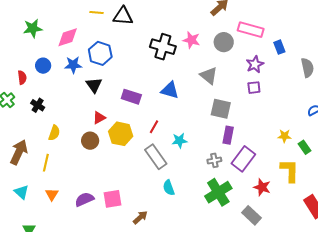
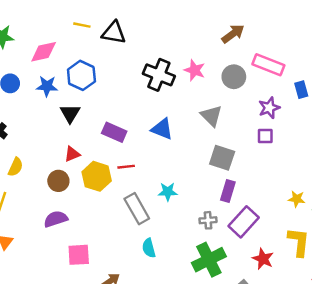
red line: (154, 127) -> (126, 167), moved, turned 48
purple semicircle: (84, 199) -> (56, 219), moved

